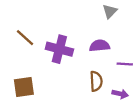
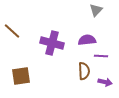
brown line: (25, 38) -> (12, 31), moved
purple line: (125, 64) -> (101, 56), moved

